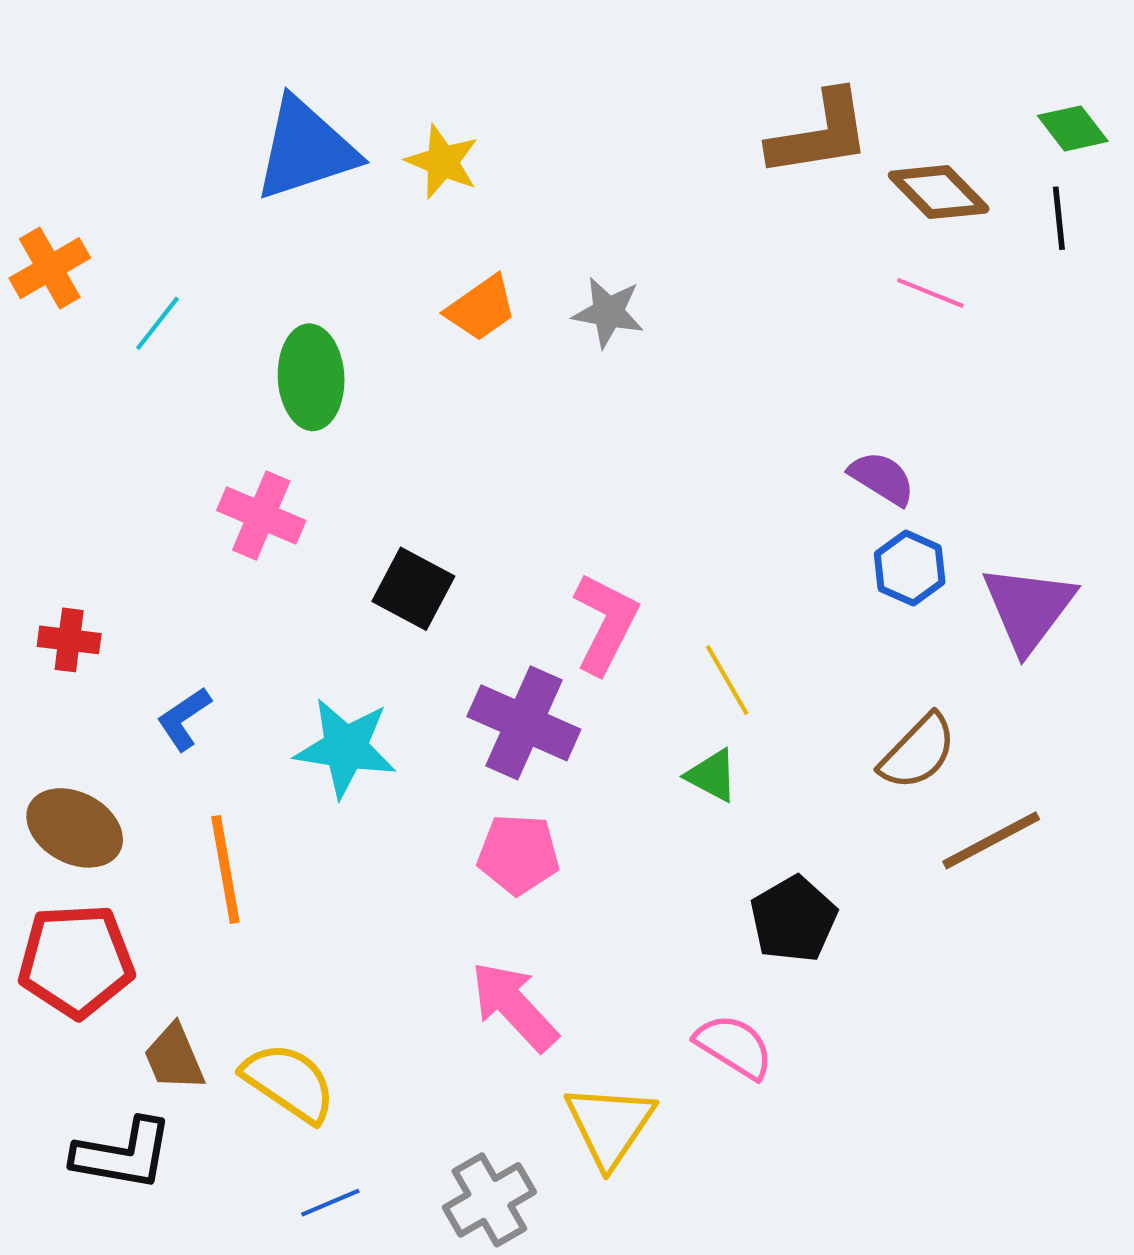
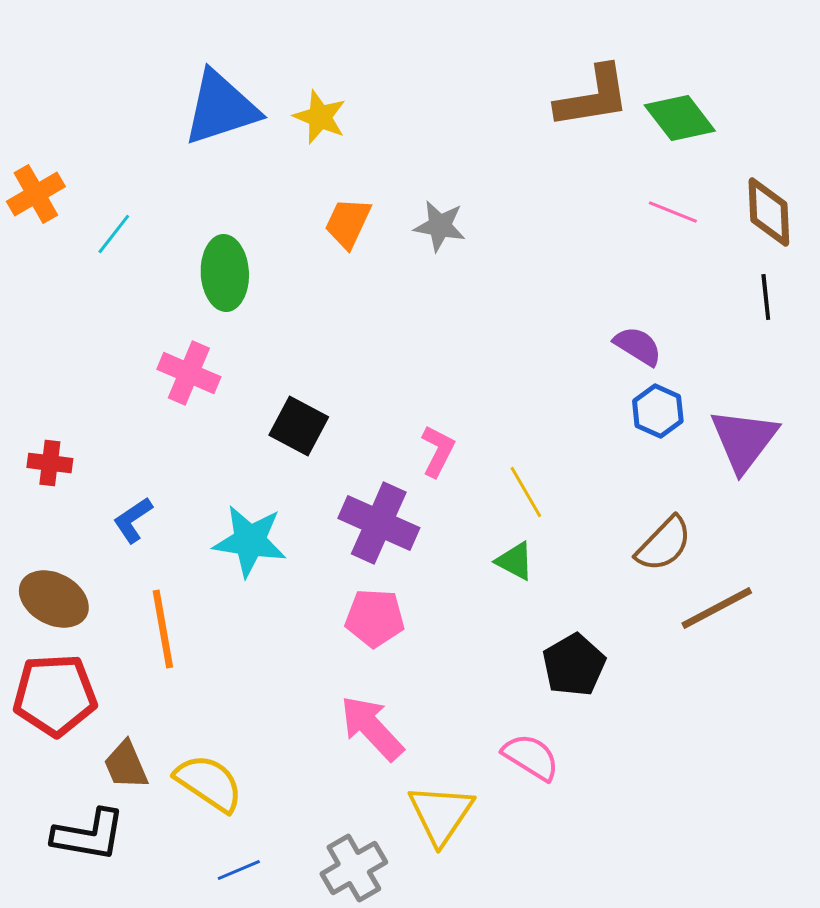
green diamond: (1073, 128) -> (680, 118), moved, size x1.4
brown diamond: (939, 192) -> (769, 212), moved, turned 42
black line: (1059, 218) -> (766, 297), moved
orange trapezoid: (481, 308) -> (348, 223), turned 150
pink L-shape: (605, 623) -> (438, 451), size x0.7

